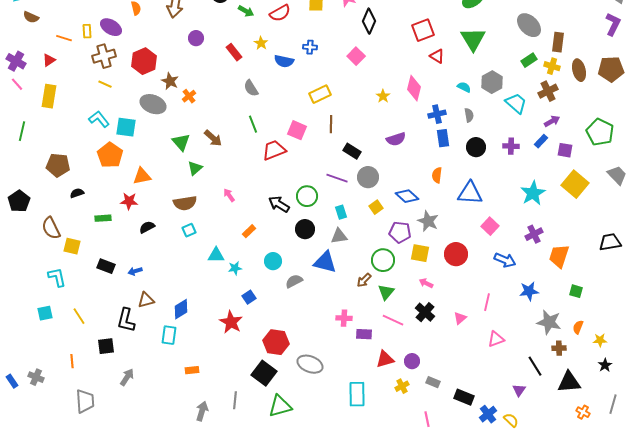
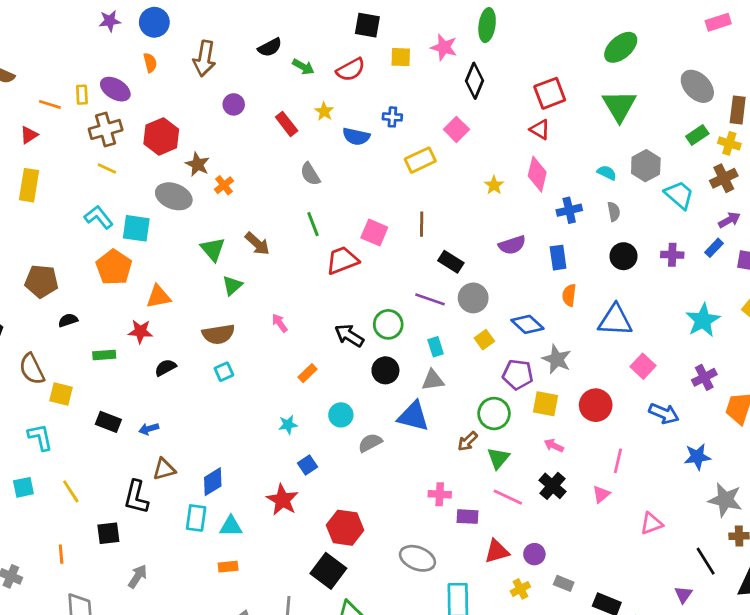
red triangle: (437, 56) -> (540, 129), moved
yellow rectangle: (320, 94) -> (420, 160), moved
blue rectangle: (443, 138) -> (558, 258), moved
cyan triangle: (216, 255) -> (231, 526), moved
pink line: (487, 302) -> (618, 461), moved
gray ellipse: (310, 364) -> (417, 558), moved

